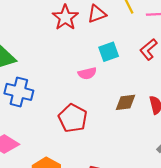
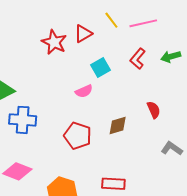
brown diamond: (125, 102) -> (118, 125), moved

